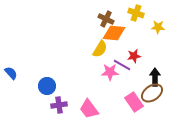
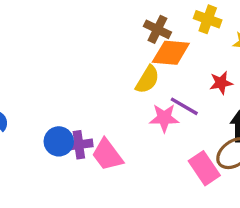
red star: (134, 56) -> (221, 83), moved
purple cross: (59, 105) -> (79, 145), moved
pink trapezoid: (89, 109) -> (107, 155), moved

